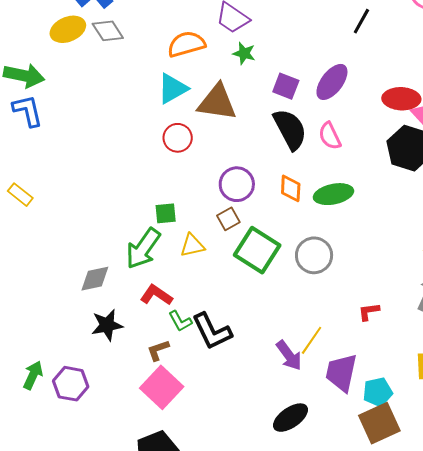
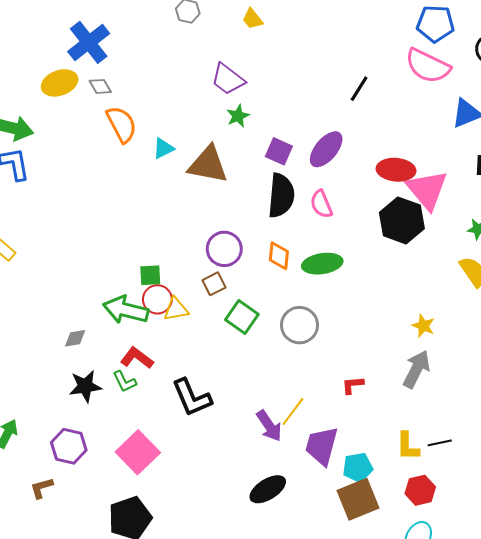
gray diamond: (108, 31) -> (100, 86), size x0.7
orange semicircle: (186, 44) -> (121, 124), moved, turned 75
green star: (244, 53) -> (238, 116), turned 30
cyan triangle: (173, 89) -> (163, 148), size x0.7
black semicircle: (290, 129) -> (281, 196), turned 30
red circle: (178, 138) -> (157, 299), moved
green arrow: (143, 249) -> (126, 310), turned 66
green square: (257, 250) -> (242, 317), size x0.7
gray diamond: (95, 279) -> (75, 338), size x0.7
green L-shape: (180, 321) -> (125, 381), moved
brown L-shape: (158, 350) -> (42, 488), moved
purple hexagon: (71, 384) -> (69, 446), moved

